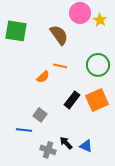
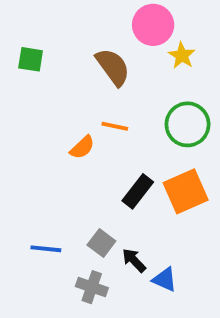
yellow star: (100, 20) -> (182, 55), moved
green square: (16, 31) -> (31, 59), size x0.6
gray square: (40, 115) -> (101, 243), moved
black arrow: (66, 143) -> (134, 260), moved

